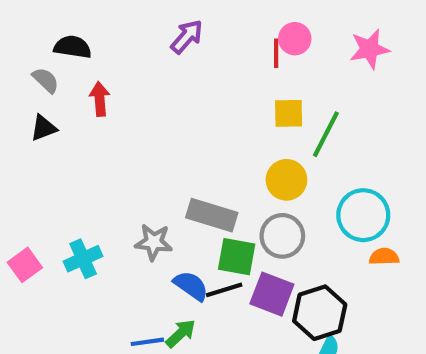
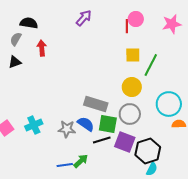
gray semicircle: (46, 80) -> (16, 39), turned -104
gray star: (154, 242) -> (67, 129), moved
blue semicircle: (191, 286) -> (86, 124), moved

